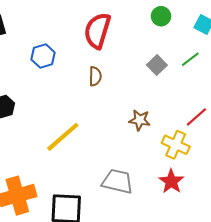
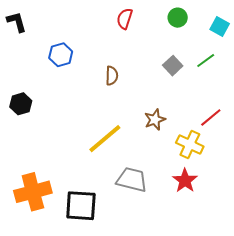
red semicircle: (97, 31) -> (125, 19), moved, size x0.6
brown star: (140, 120) -> (155, 120), turned -30
yellow line: (63, 137) -> (105, 139), moved

